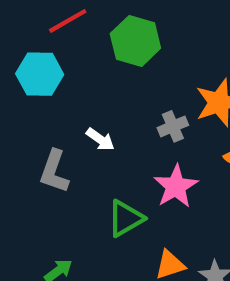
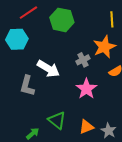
white arrow: (100, 139) -> (48, 69), size x1.6
green triangle: (125, 218) -> (57, 120), moved, turned -48

